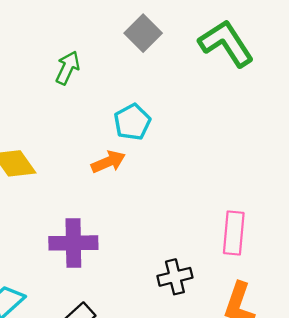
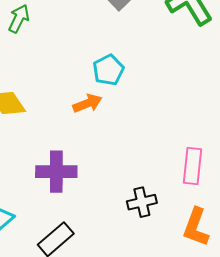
green arrow: (68, 68) -> (19, 19), moved

